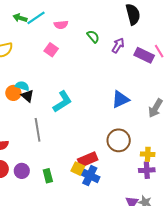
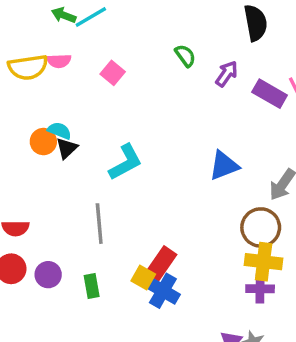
pink semicircle: (61, 25) -> (59, 61), moved
black triangle: (27, 96) -> (67, 148), turned 32
gray line: (38, 130) -> (99, 224), moved
brown circle: (119, 140) -> (261, 227), moved
yellow cross: (148, 154) -> (264, 262), size x1.5
red rectangle: (88, 160) -> (161, 263), turned -36

